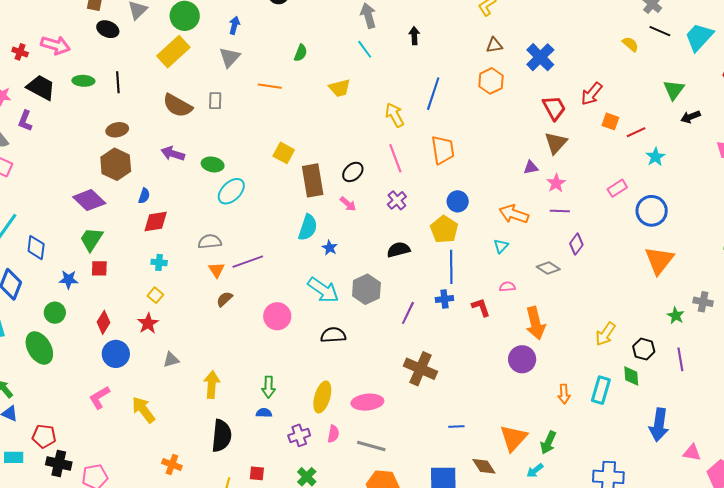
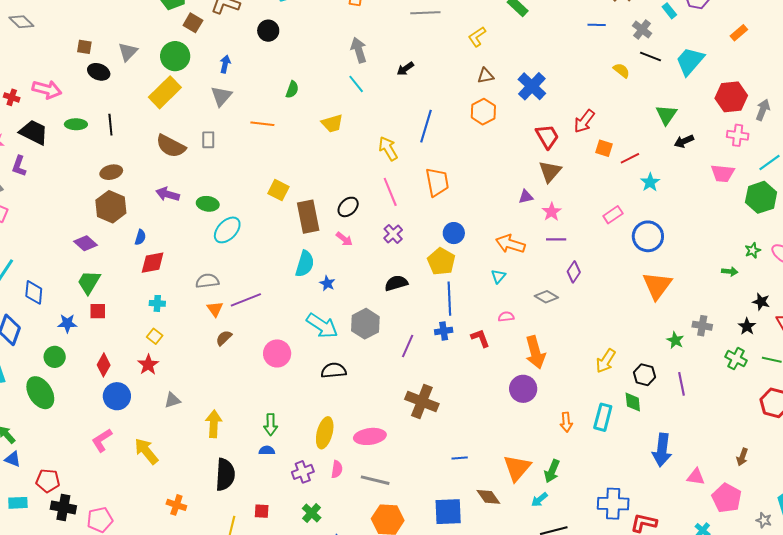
black arrow: (414, 36) -> (405, 69), turned -120
purple diamond: (89, 200) -> (86, 243), size x0.7

